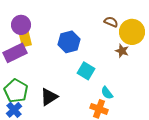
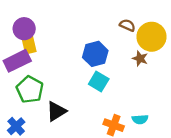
blue hexagon: (69, 42) -> (95, 54), moved
green pentagon: (16, 91) -> (30, 90), moved
cyan semicircle: (107, 93) -> (140, 119), moved, turned -56

